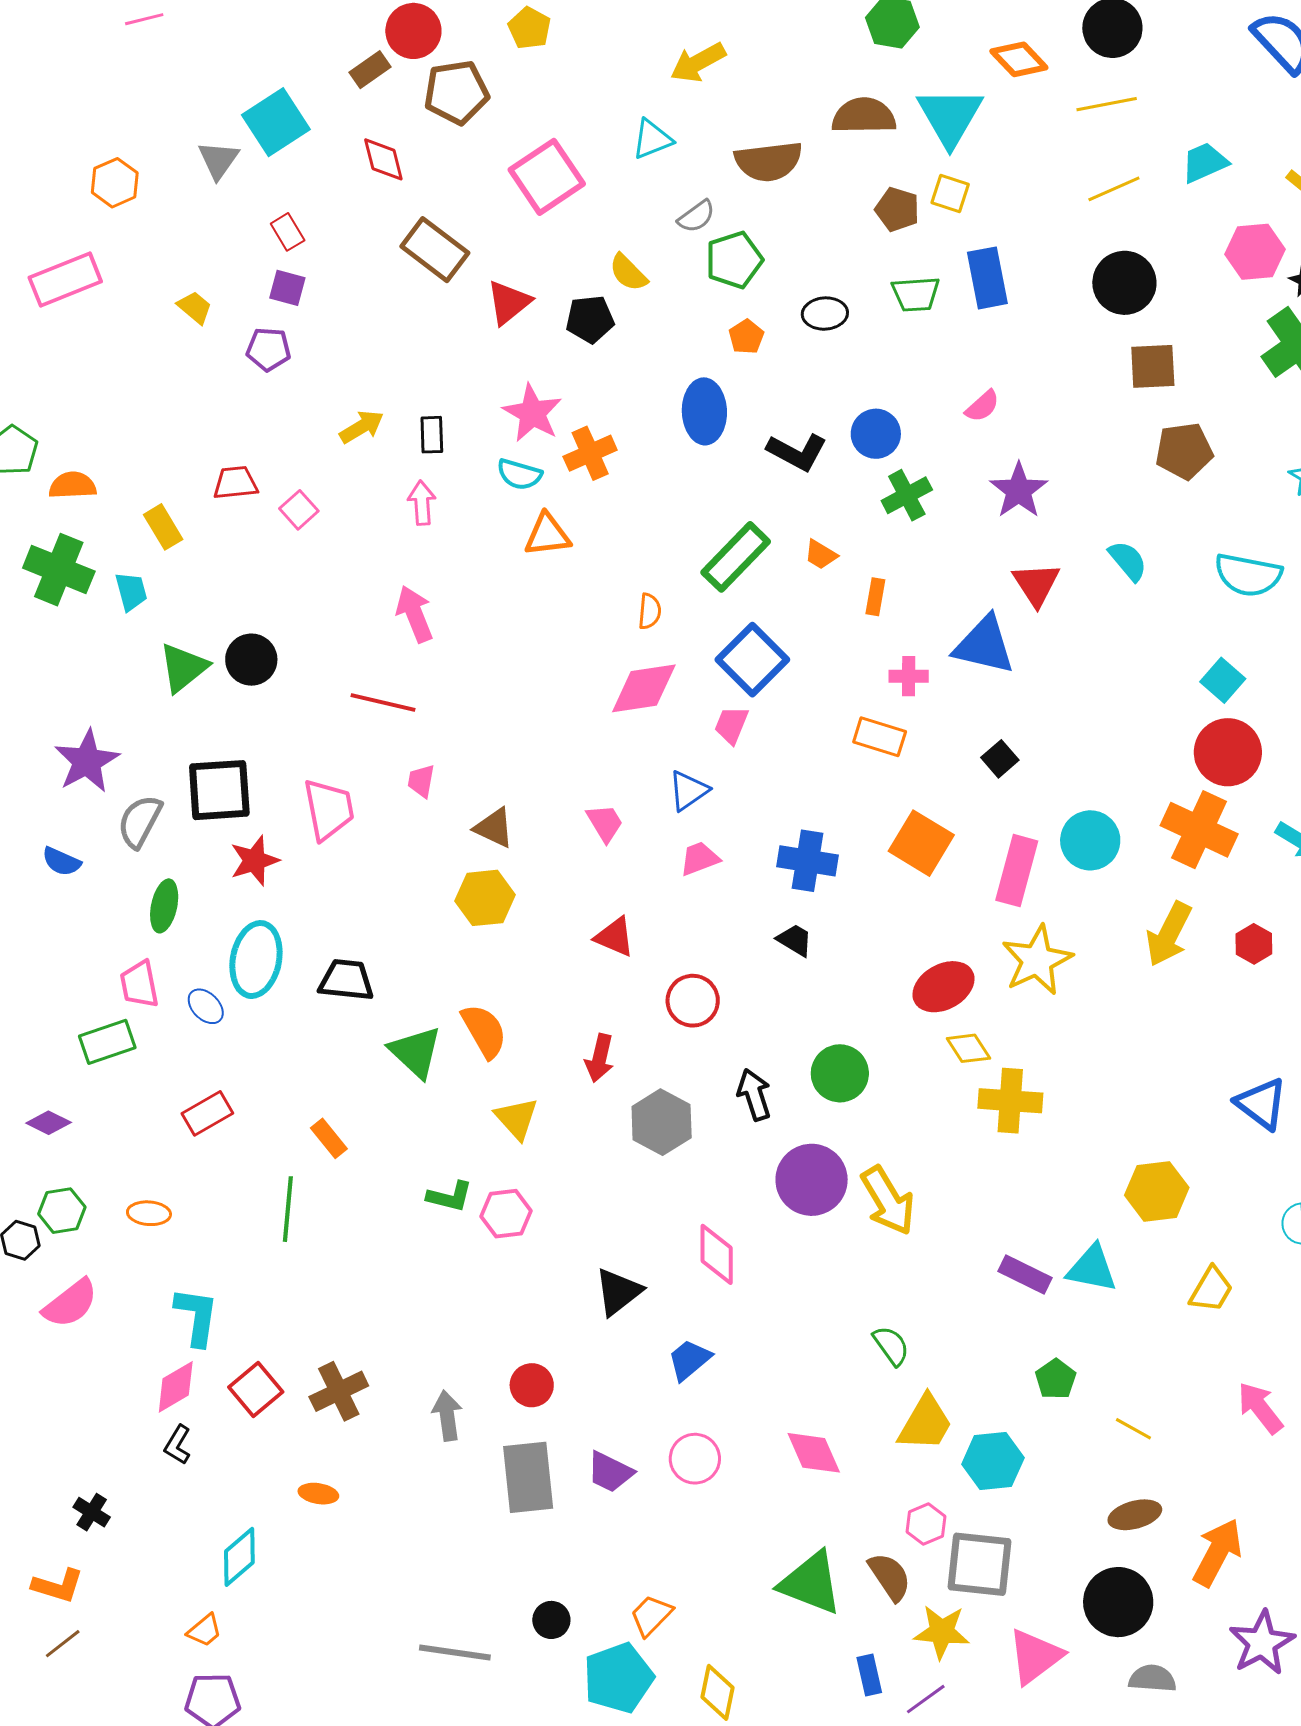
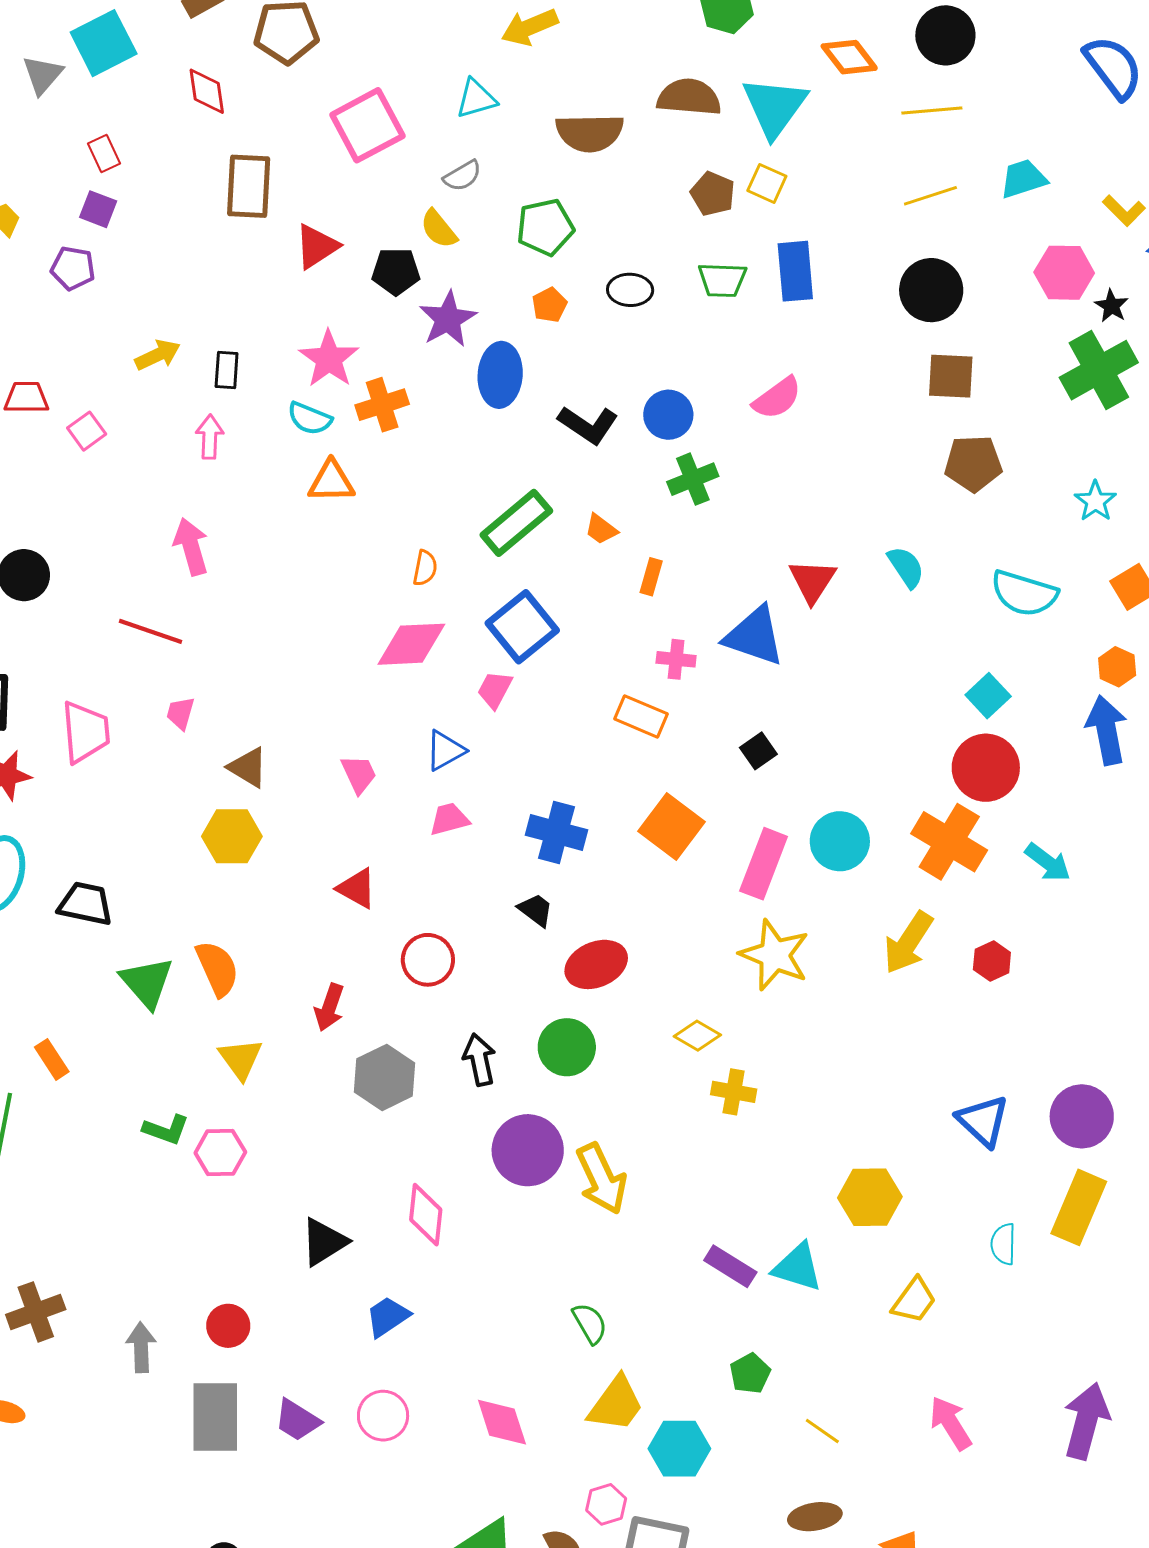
gray semicircle: (696, 217) -> (462, 176), moved
brown rectangle: (435, 250) -> (249, 186), turned 50
pink semicircle: (982, 406) -> (777, 398), size x1.4
purple star: (1019, 490) -> (448, 319), moved
yellow star: (1037, 960) -> (775, 955), turned -30
red ellipse: (943, 987) -> (596, 964), moved
yellow diamond: (968, 1048) -> (697, 1036), turned -33
yellow cross: (1010, 1101) -> (734, 1092), size x0.7

